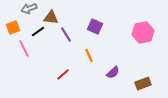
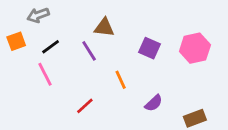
brown triangle: (51, 18) -> (104, 27), moved
purple square: (95, 26) -> (150, 48), moved
pink line: (24, 48) -> (45, 74), moved

